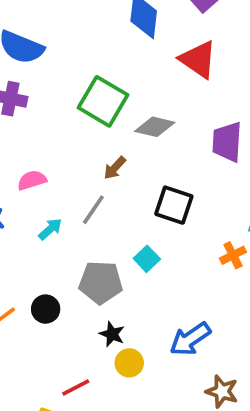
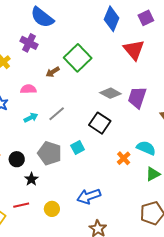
gray diamond: (155, 127) -> (110, 93), moved
brown arrow: (115, 168) -> (53, 72), moved
orange cross: (233, 255) -> (124, 158), turned -32
black star: (112, 334) -> (31, 179), moved
yellow circle: (129, 363) -> (52, 209), moved

